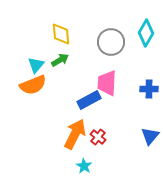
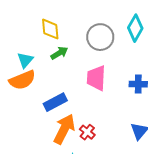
green arrow: (60, 60) -> (59, 53), moved
blue rectangle: (89, 100) -> (55, 102), moved

